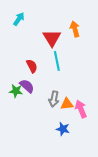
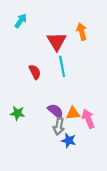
purple semicircle: (27, 86) -> (56, 111), moved
green star: (16, 91) -> (17, 113), moved
gray arrow: (54, 99) -> (59, 126), moved

